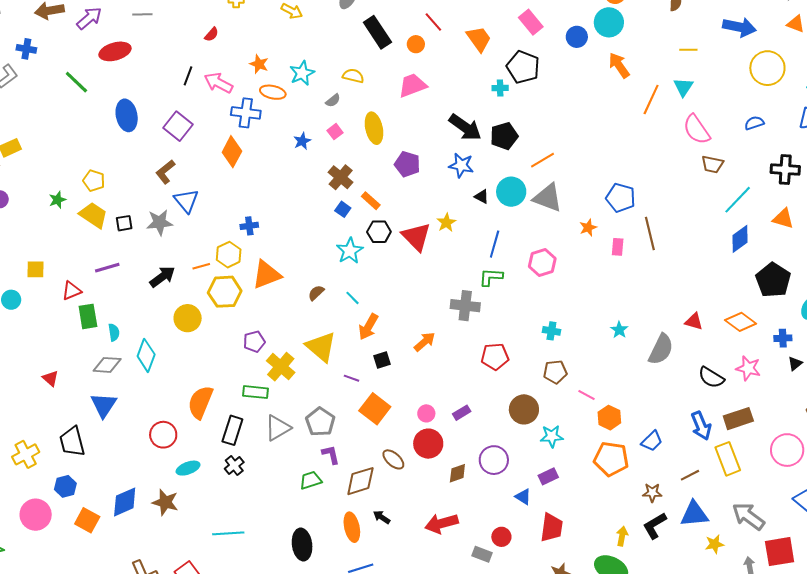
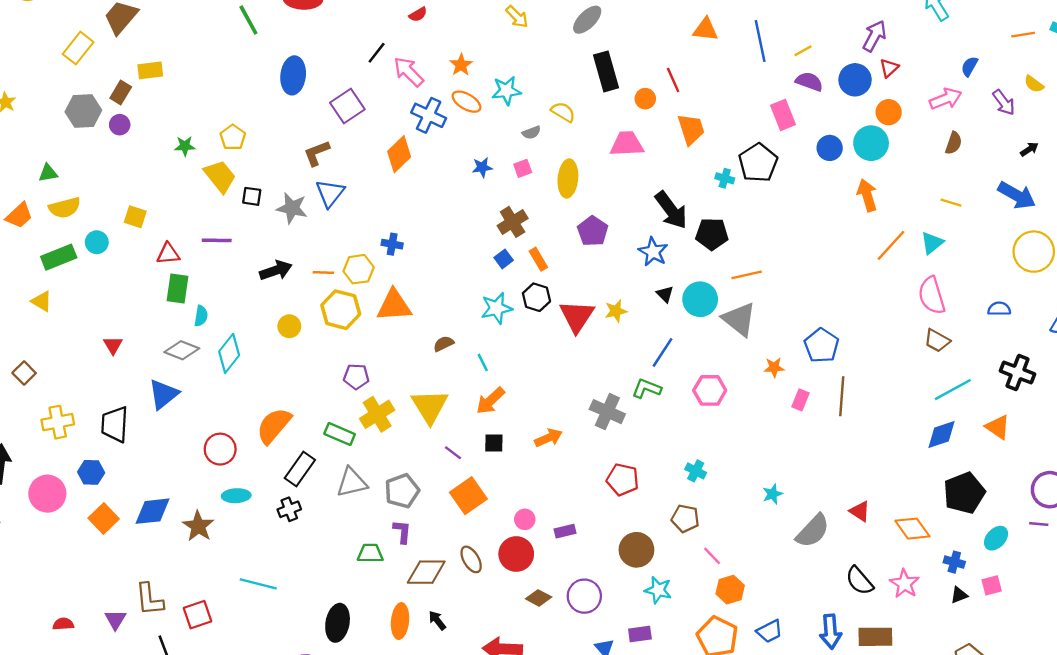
orange trapezoid: (479, 39) -> (691, 129), moved
yellow circle: (188, 318) -> (289, 326), size x0.7
brown diamond: (457, 473) -> (539, 598), turned 30

